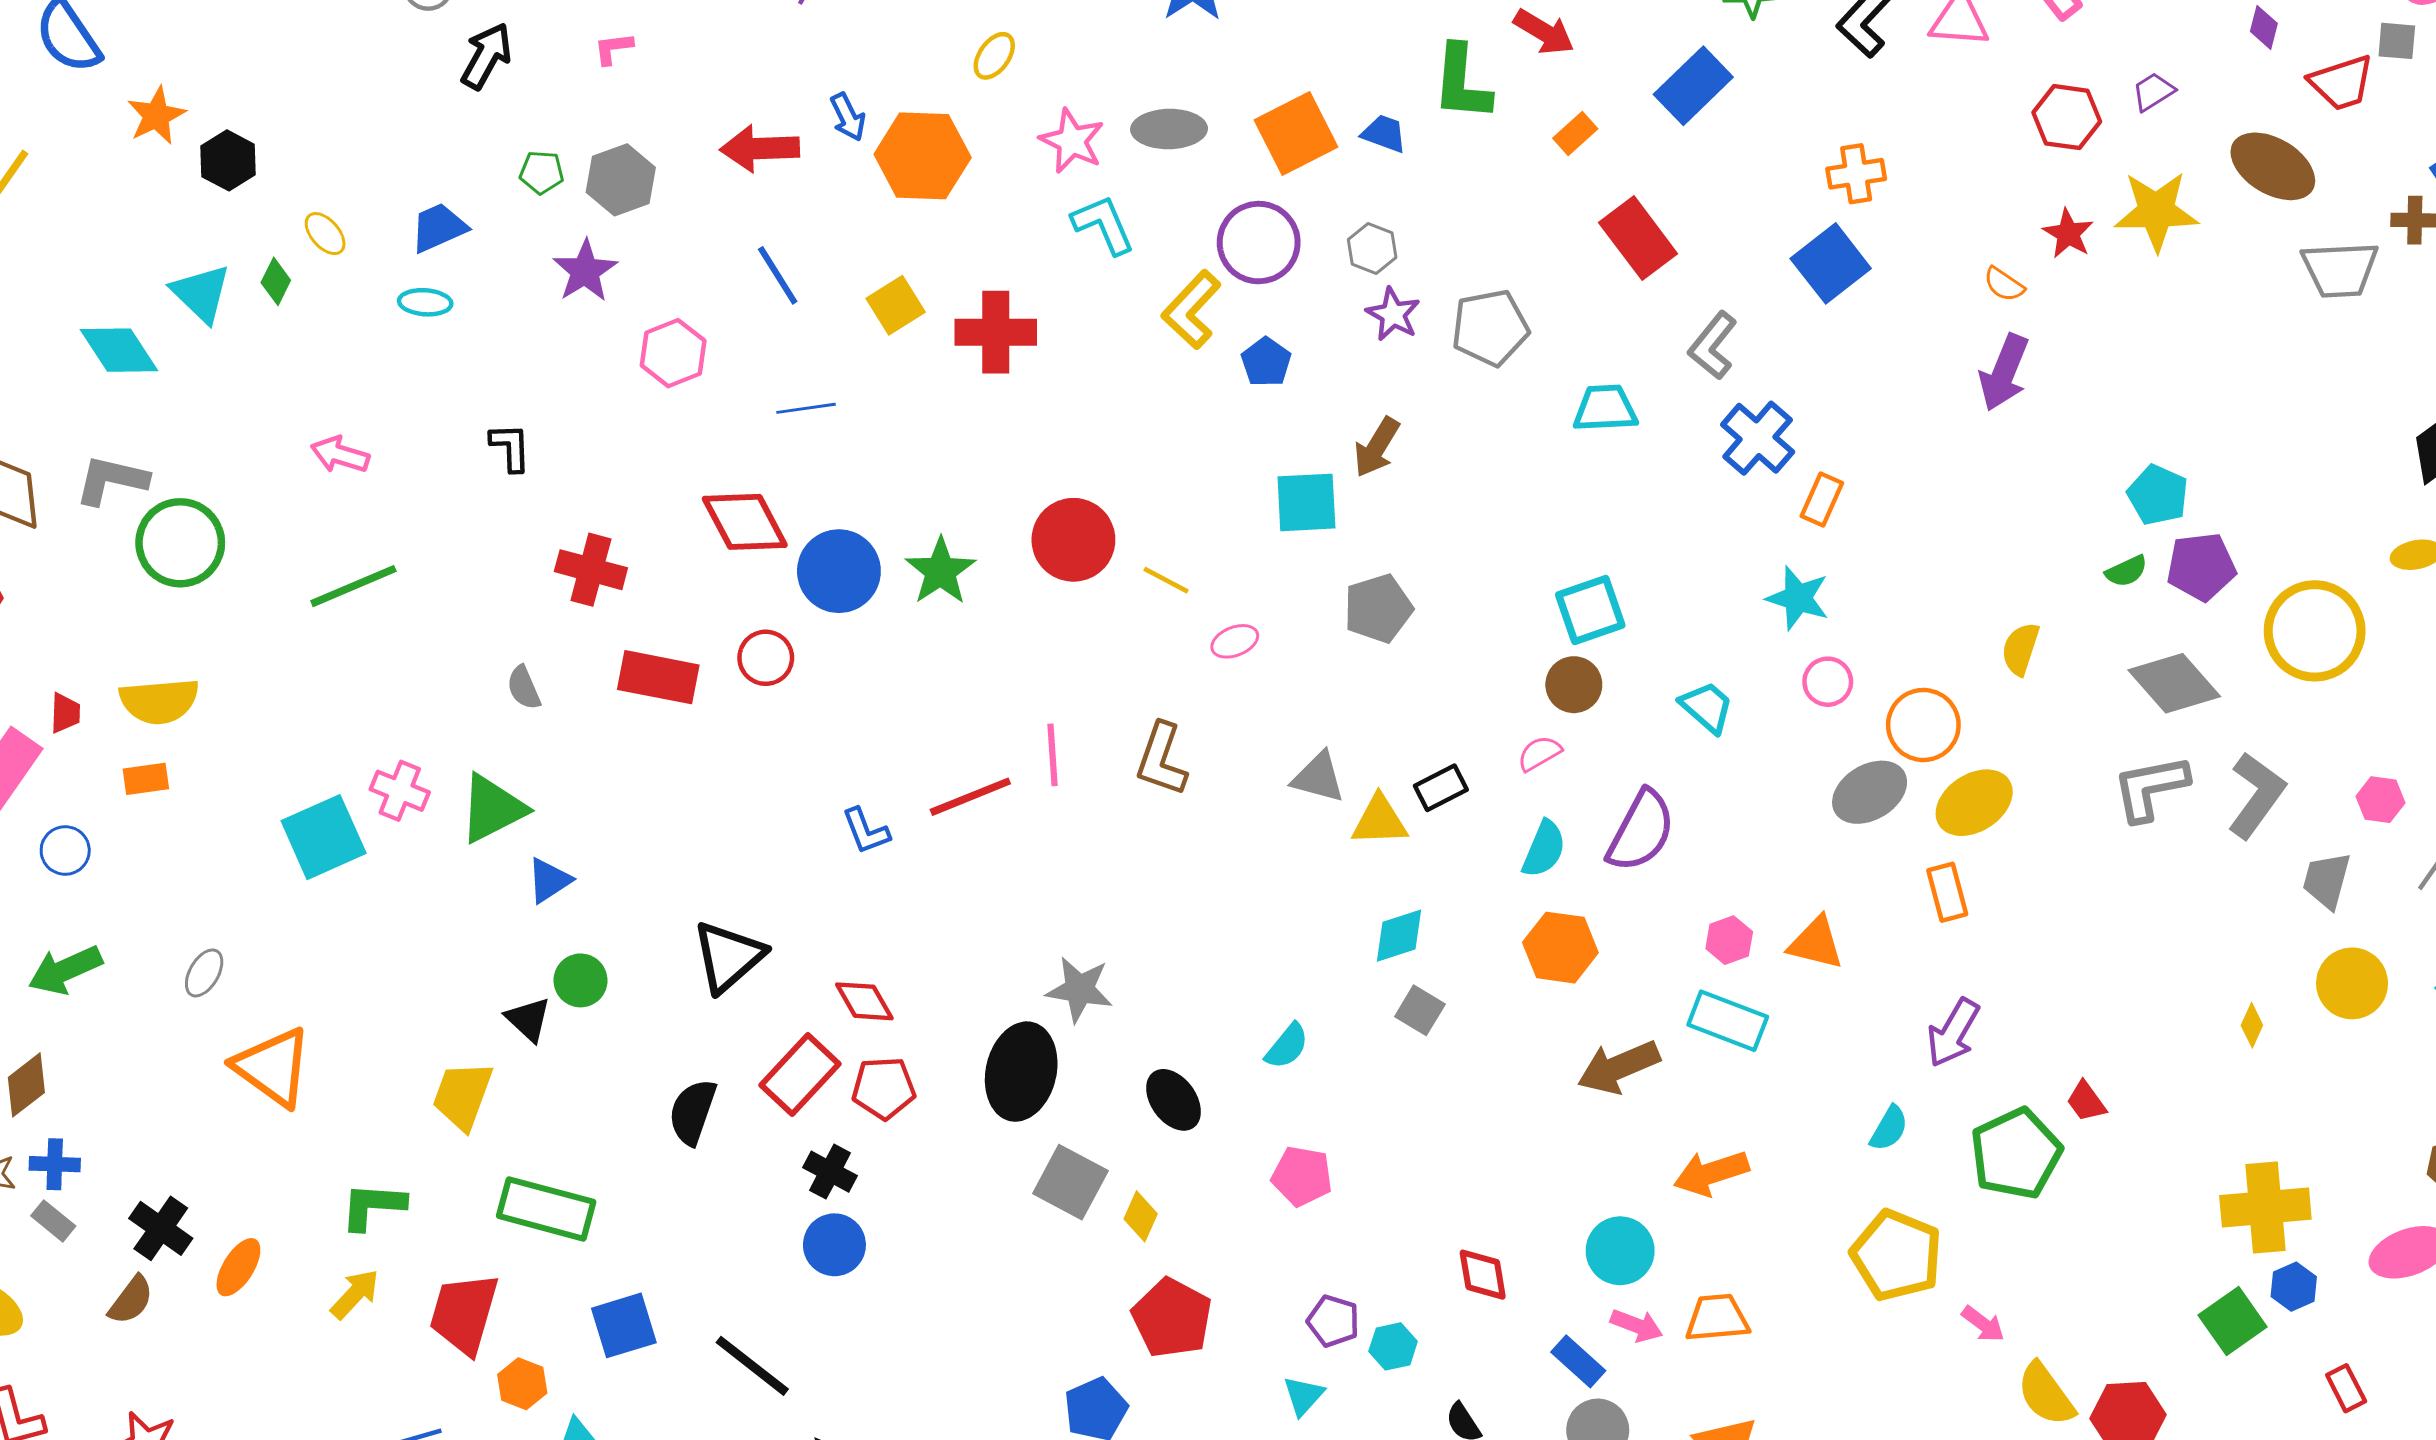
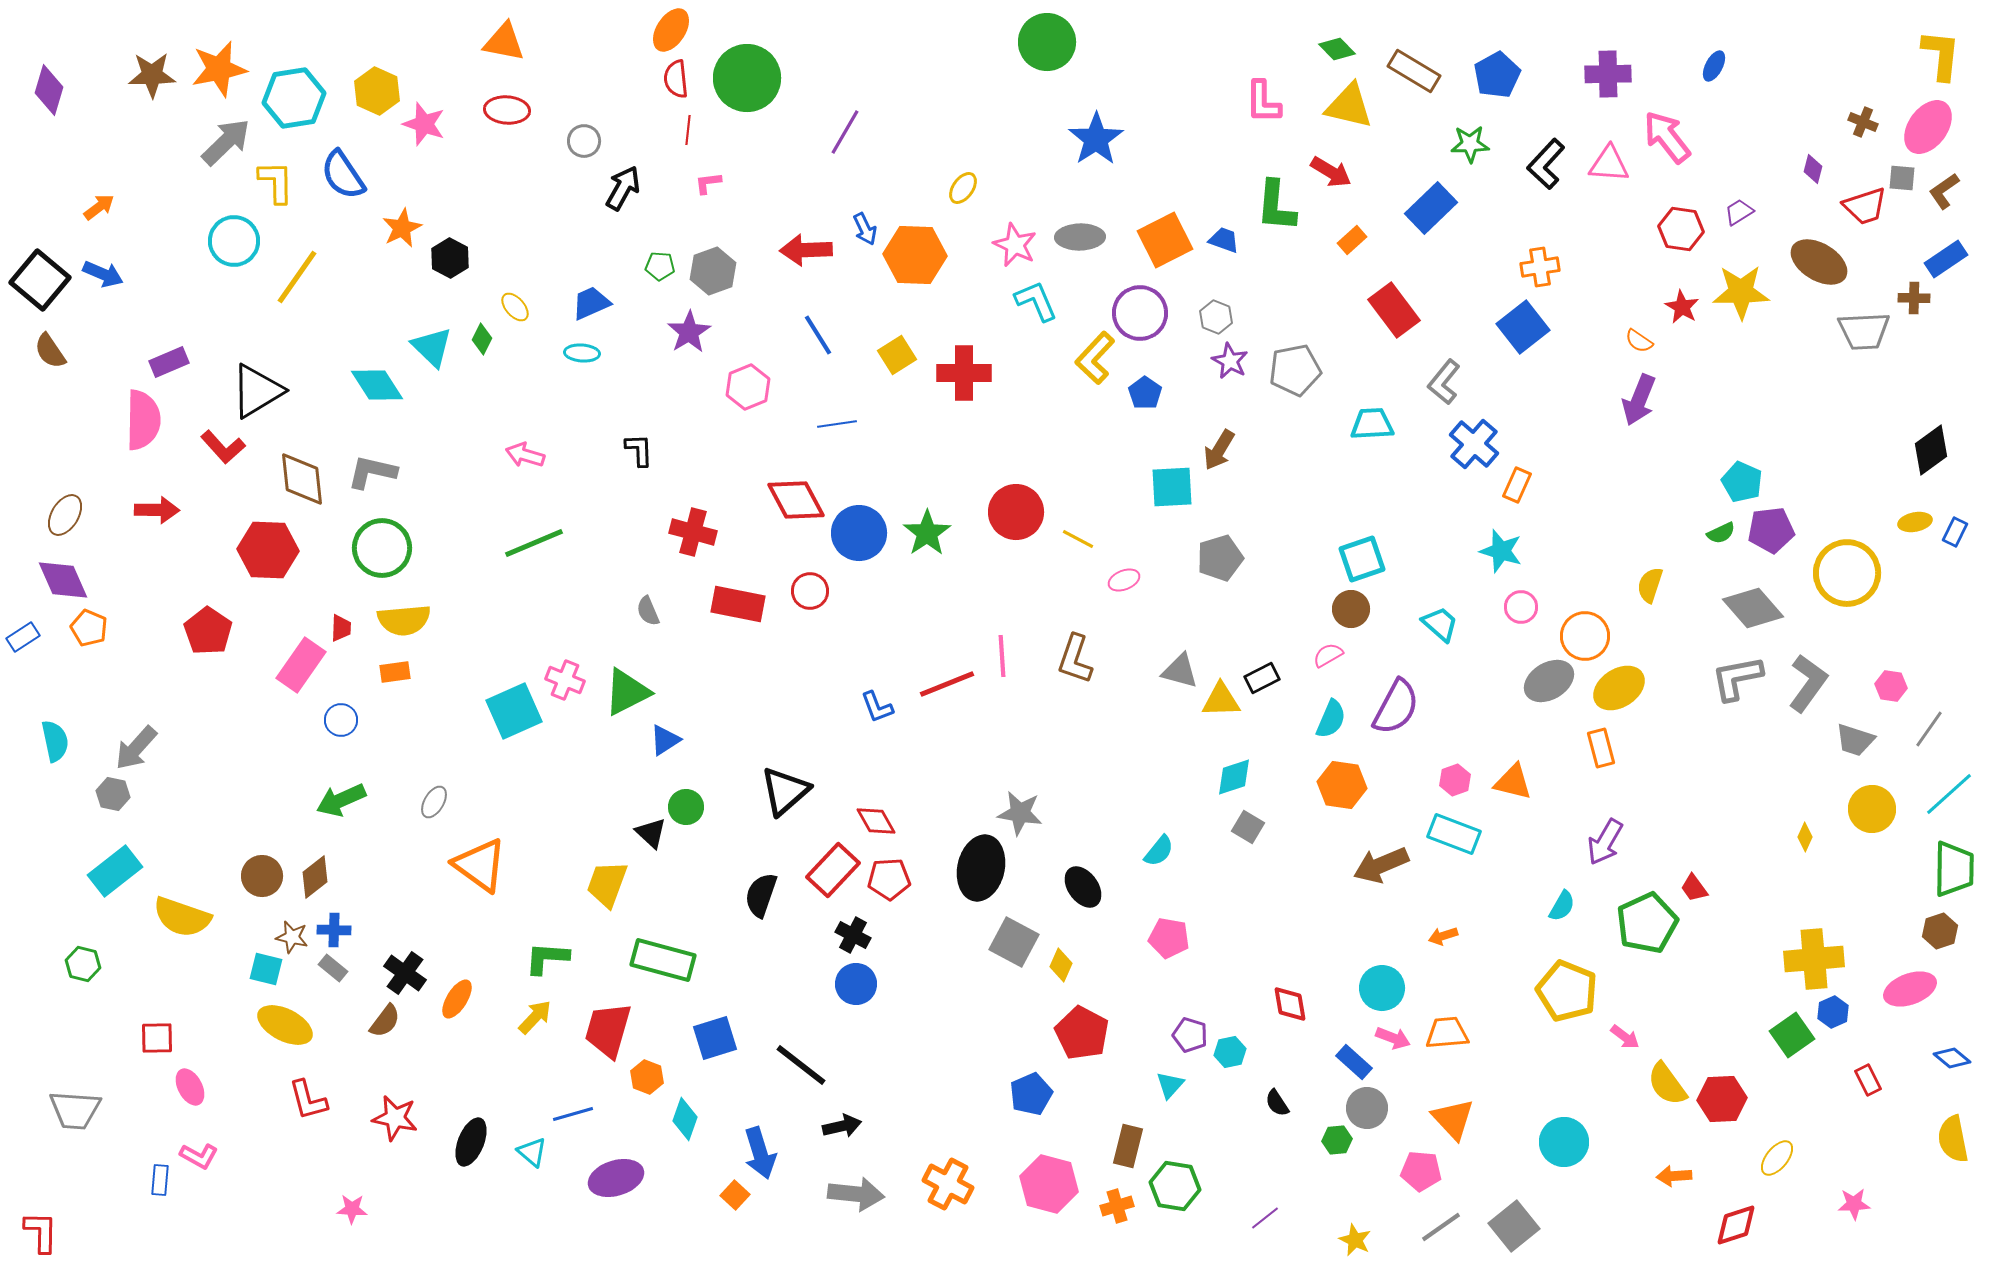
green circle: (180, 543) -> (382, 548), moved
gray trapezoid: (2327, 880) -> (1855, 740), turned -87
orange arrow: (1711, 1173) -> (1443, 936), size x0.6

